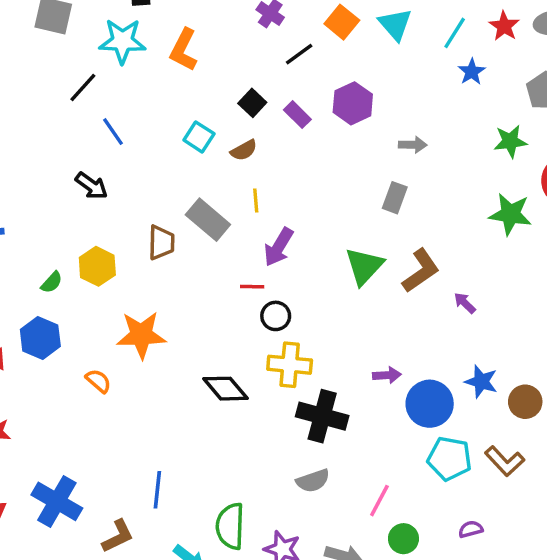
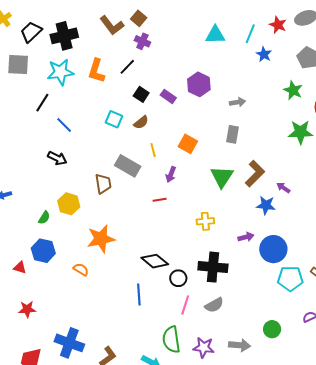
orange square: (342, 22) -> (188, 144), moved
cyan triangle: (395, 24) -> (215, 35), turned -40
black line: (299, 54) -> (127, 67), moved
green star: (510, 141) -> (293, 90), turned -30
purple arrow: (279, 247) -> (171, 174), size x0.7
black circle: (276, 316) -> (178, 278), moved
yellow cross: (290, 365) -> (205, 221), moved, size x0.7
blue star: (481, 382) -> (266, 205), moved
blue line: (157, 490) -> (139, 295), moved
pink line: (379, 501) -> (185, 305), moved

